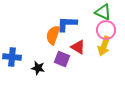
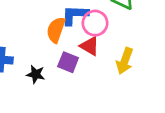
pink circle: (106, 30) -> (95, 23), moved
yellow arrow: (104, 46) -> (125, 61), moved

